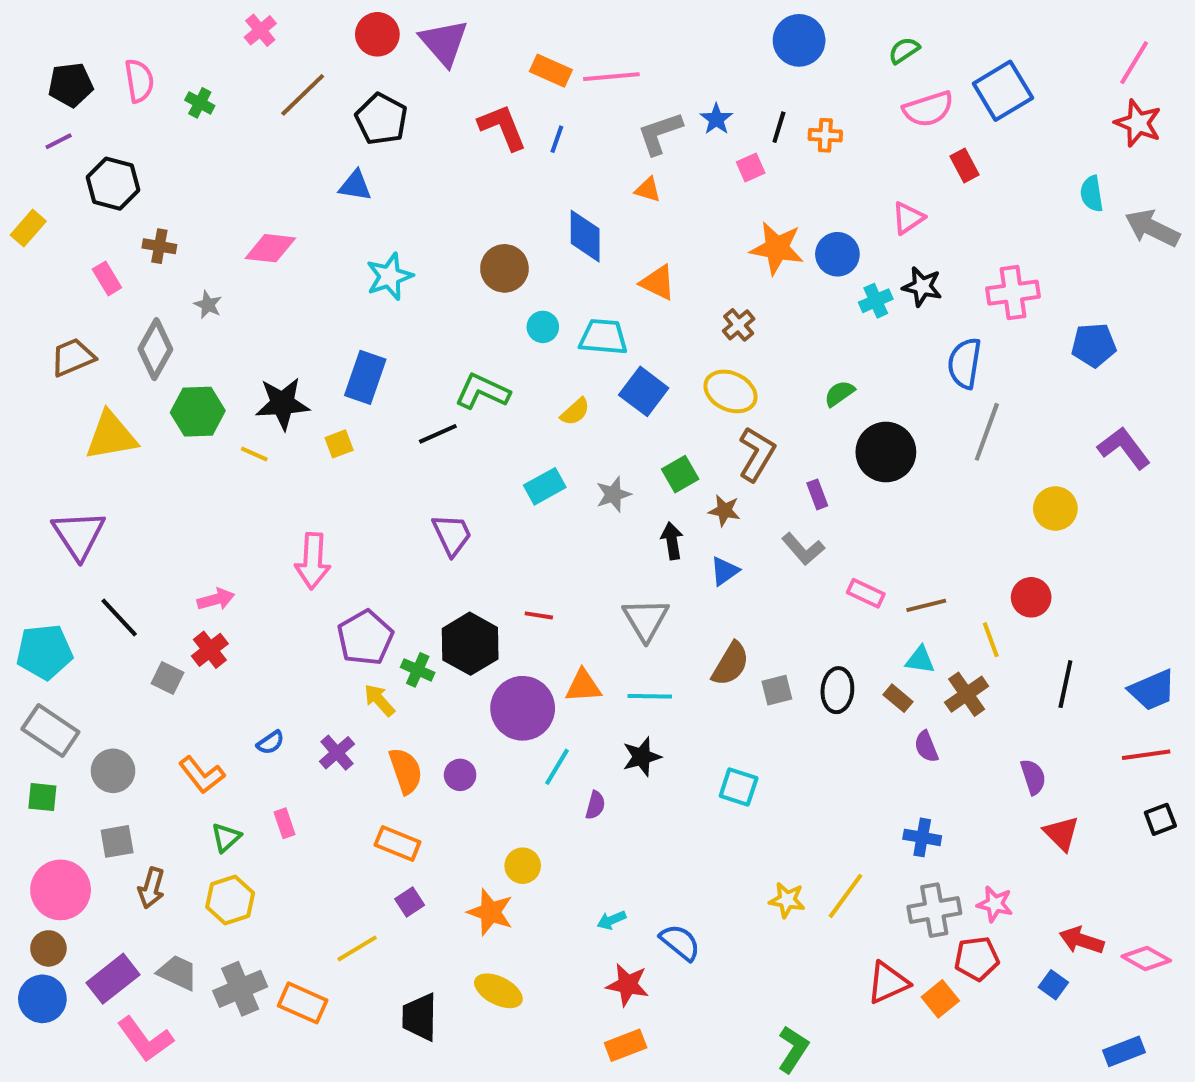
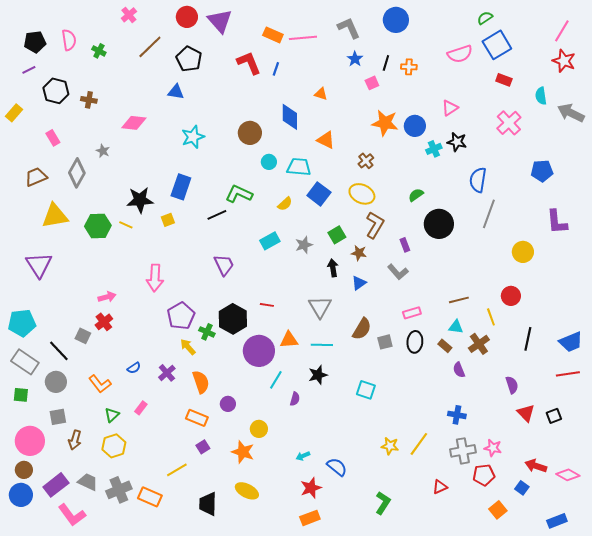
green semicircle: (904, 50) -> (485, 18), moved
gray L-shape: (660, 133) -> (349, 28), moved, turned 85
red rectangle: (965, 165) -> (504, 80), moved, turned -42
brown cross: (159, 246) -> (89, 100), moved
pink cross: (1013, 293) -> (509, 123), moved, turned -35
green hexagon: (198, 412) -> (98, 226), moved
purple L-shape: (1124, 448) -> (557, 222), turned -148
pink rectangle: (866, 593) -> (412, 313), moved, turned -42
black line: (119, 617) -> (59, 351), moved
purple circle: (460, 775) -> (228, 404), moved
black square: (1160, 819) -> (554, 416), moved
pink rectangle: (285, 823) -> (141, 408), turned 56
red triangle: (888, 983) -> (440, 487), size x0.7
red star: (628, 985) -> (311, 488), turned -30
orange square: (940, 999) -> (498, 510), moved
green L-shape: (793, 1049) -> (383, 503), moved

